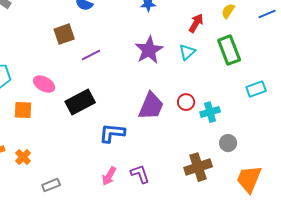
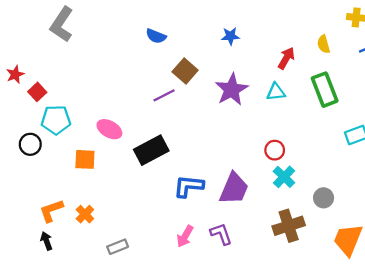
yellow semicircle: (228, 11) -> (324, 44), turned -49
brown square: (64, 34) -> (185, 71), moved, turned -30
cyan triangle: (187, 52) -> (276, 92), turned 36
purple trapezoid: (151, 106) -> (234, 189), moved
cyan cross: (210, 112) -> (284, 177), moved, turned -30

